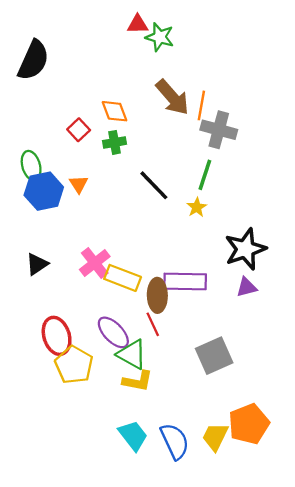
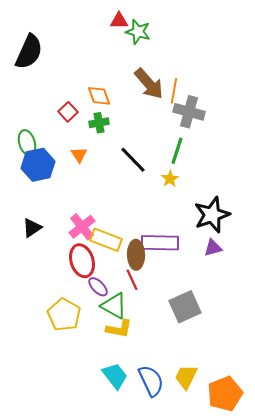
orange triangle: (79, 184) -> (79, 155), moved
purple ellipse: (113, 332) -> (98, 287), size x0.7
red ellipse: (57, 336) -> (82, 261), moved
orange pentagon: (249, 424) -> (225, 394), moved

